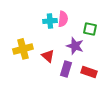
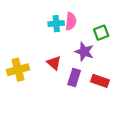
green square: (90, 29) -> (101, 33), turned -32
yellow cross: (23, 49) -> (18, 70), moved

